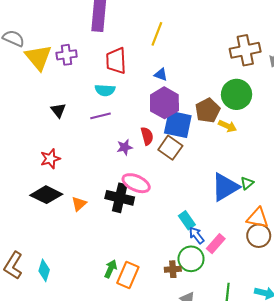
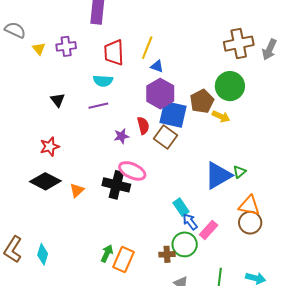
yellow line: (157, 34) -> (147, 48), moved
yellow triangle: (38, 57) -> (39, 49), size x0.5

